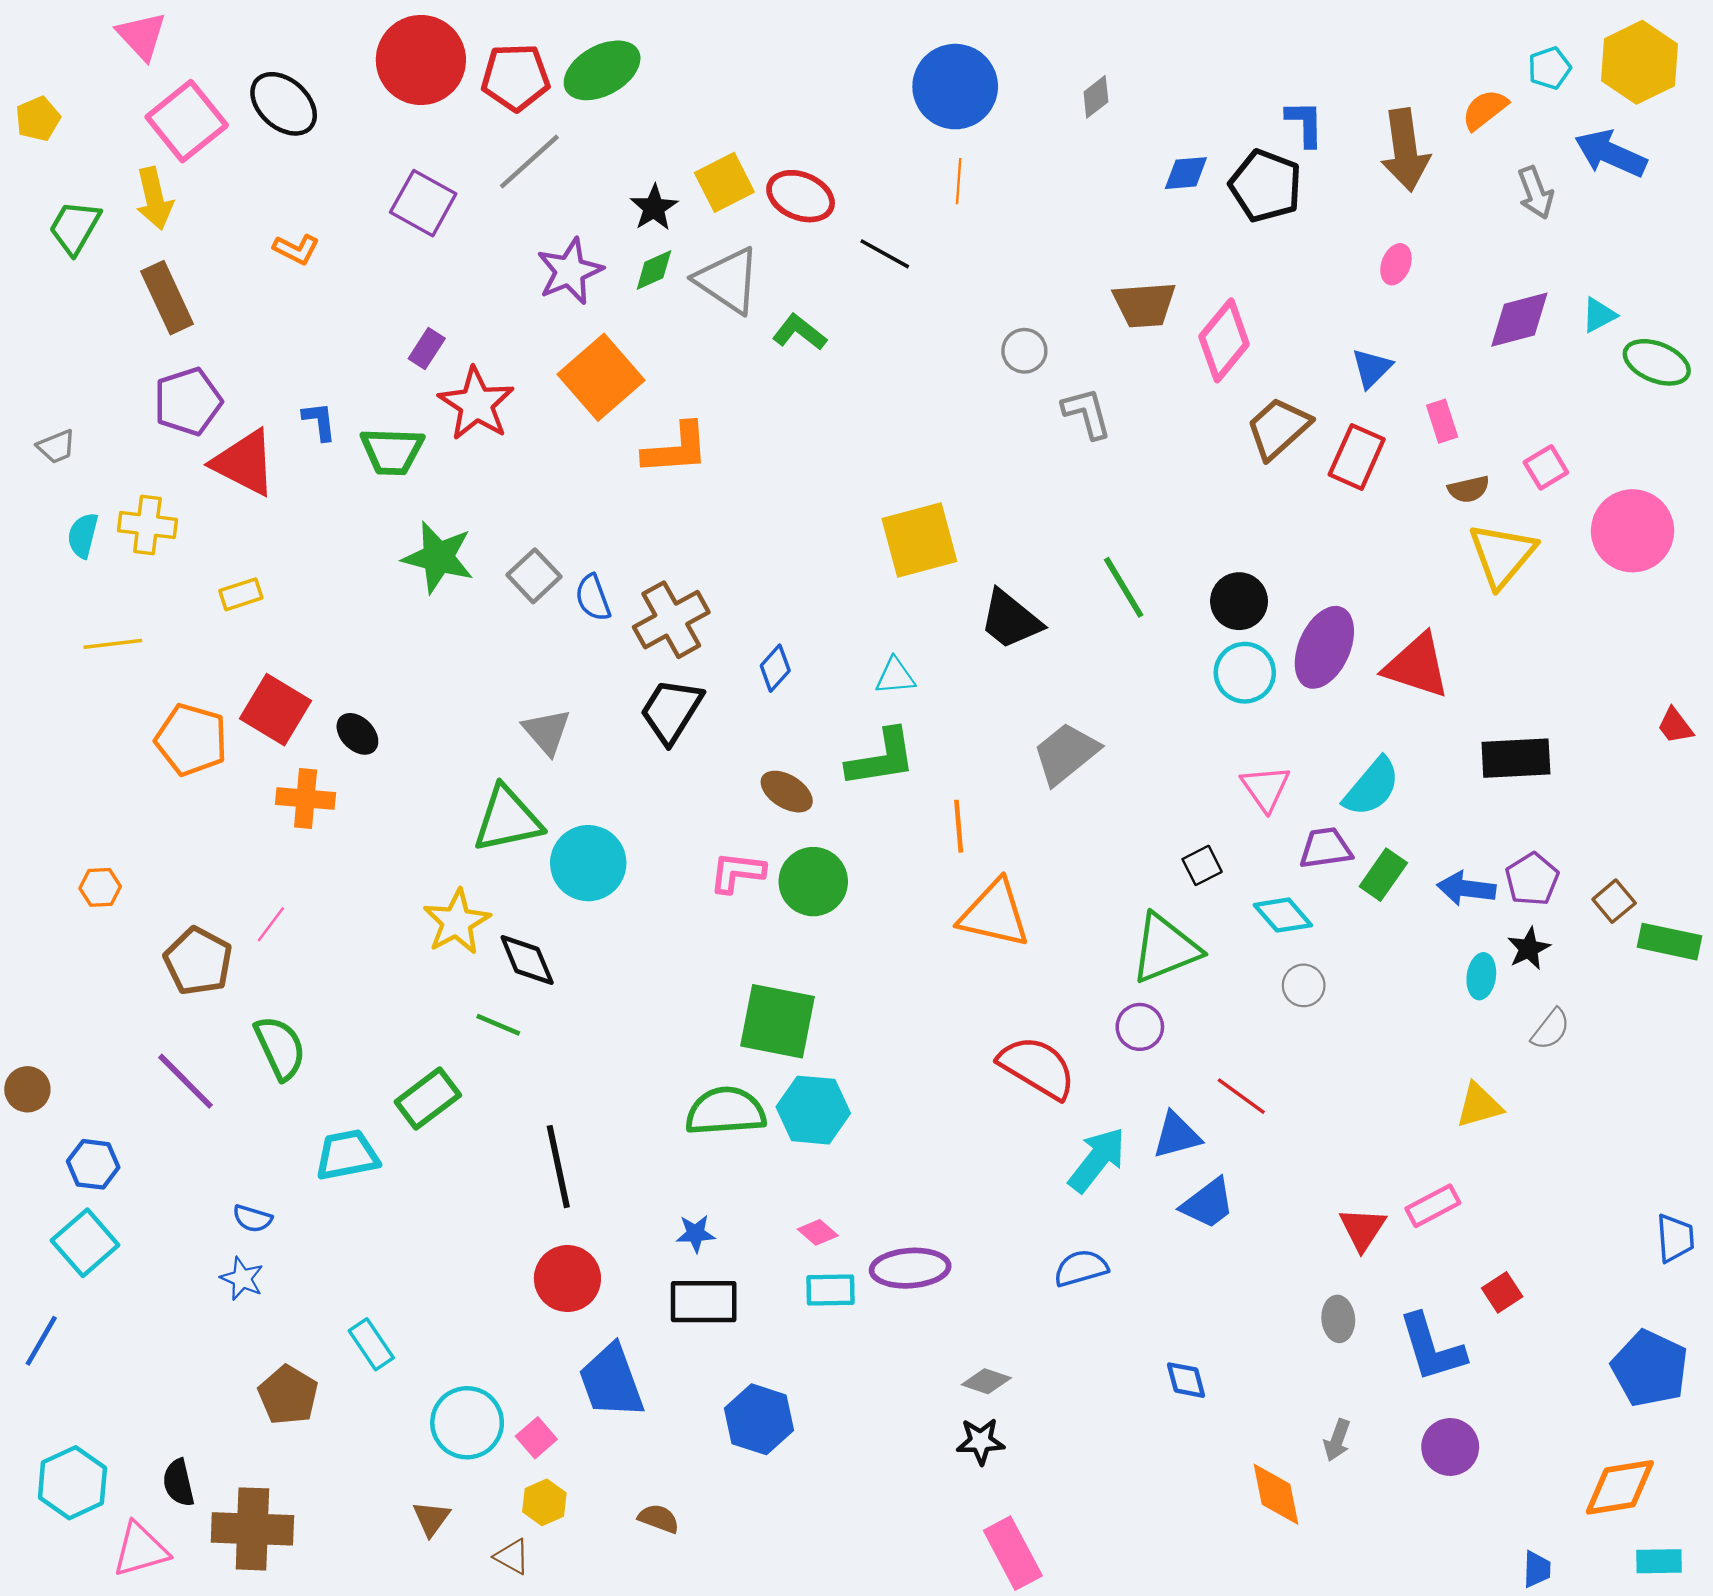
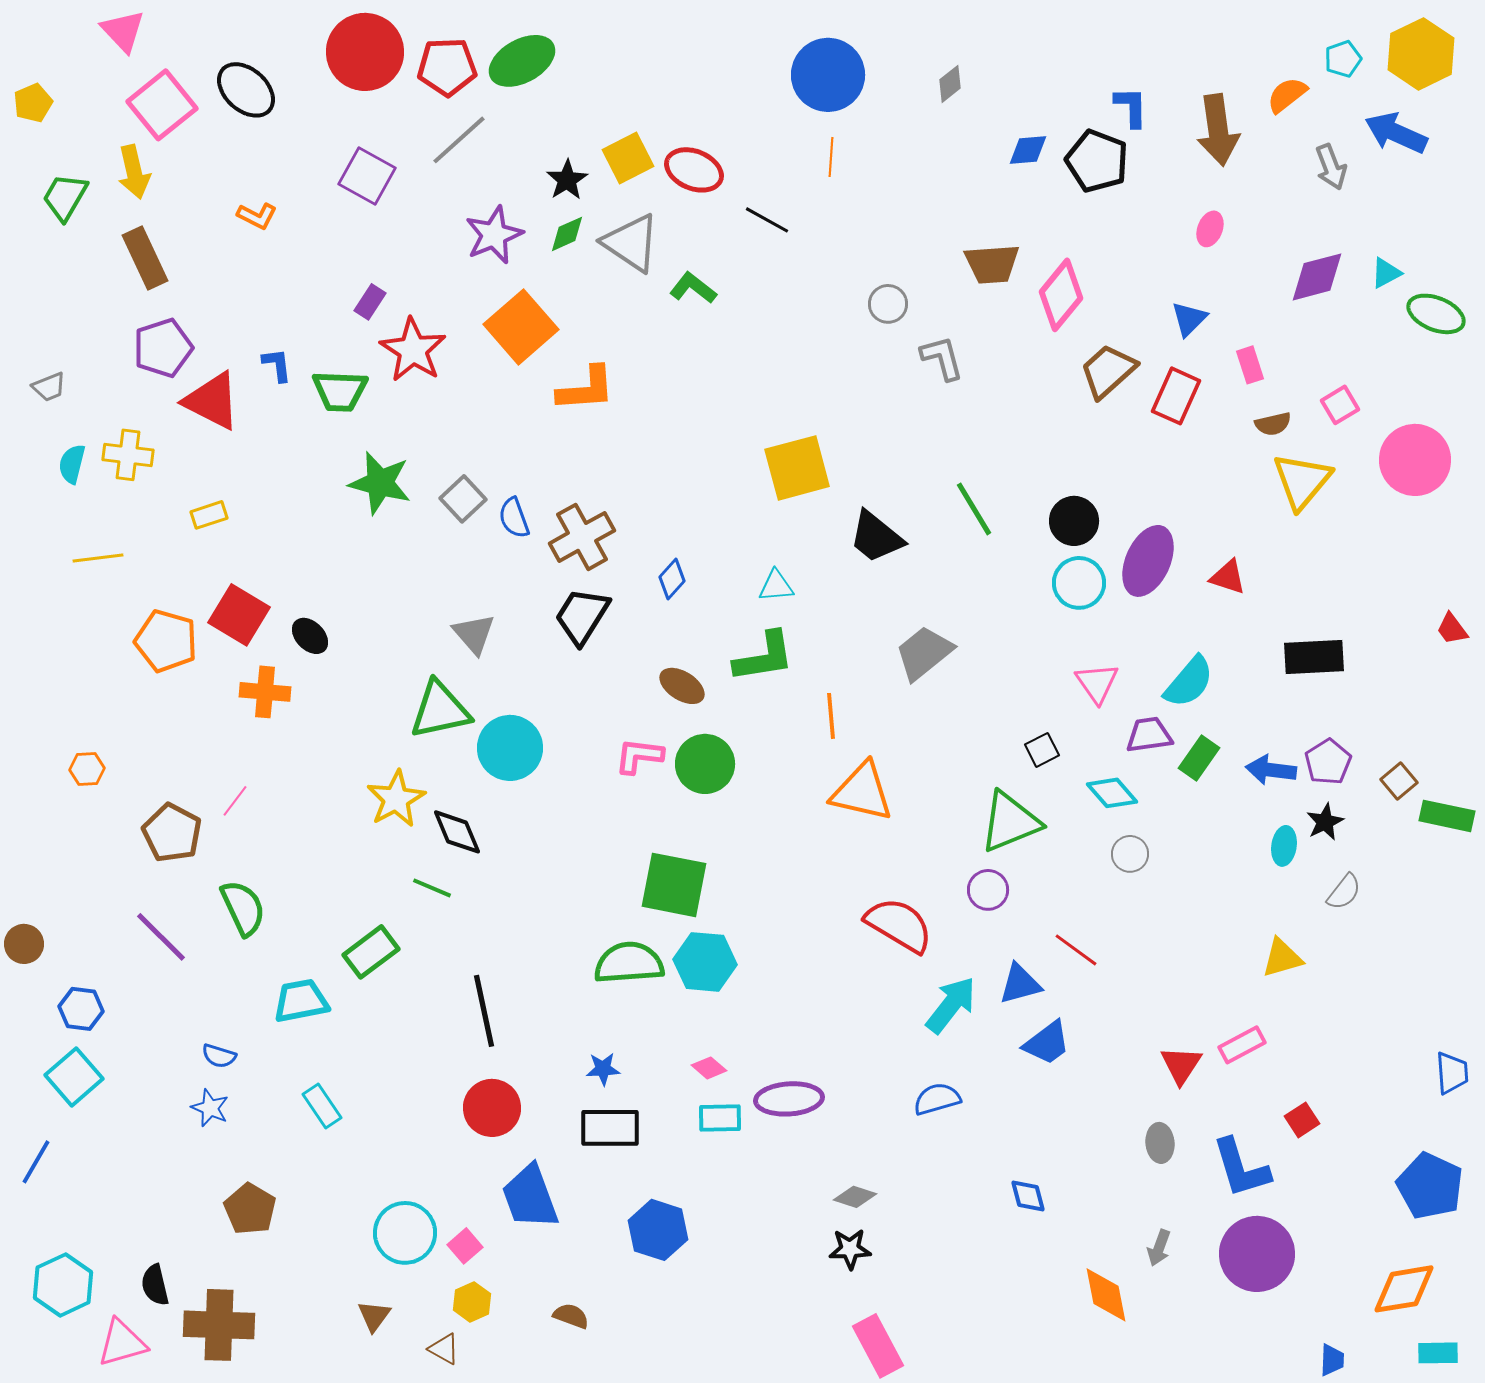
red triangle: (1417, 666) -> (1228, 577), size x0.6
cyan rectangle: (371, 1344) -> (322, 1106), moved
purple circle: (1450, 1447) -> (1257, 1254), size x1.5

